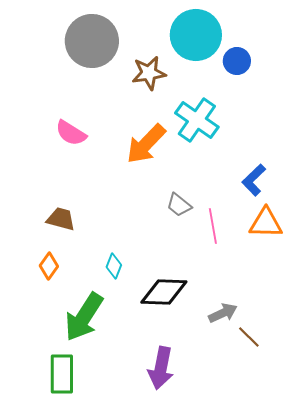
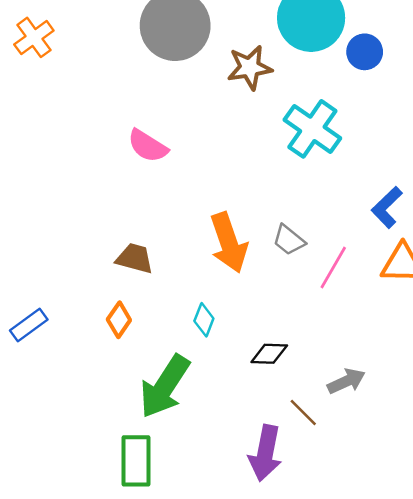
orange arrow: (146, 144) -> (229, 243), moved, turned -63
pink line: (213, 226) -> (333, 267), turned 40
black diamond: (164, 292) -> (269, 354), size x0.6
brown line: (249, 337) -> (303, 413), moved

